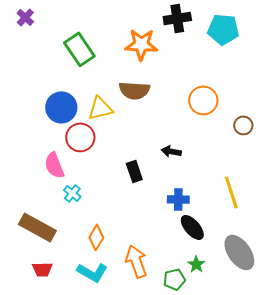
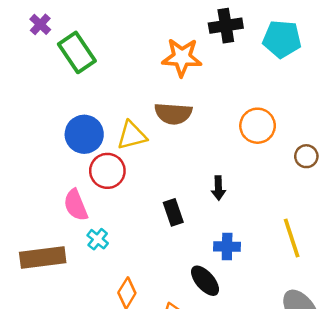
green rectangle: (79, 49) -> (77, 52), moved
black arrow: (171, 151) -> (218, 188), turned -102
brown rectangle: (37, 227) -> (43, 258), moved, turned -36
black ellipse: (192, 227) -> (205, 281), moved

